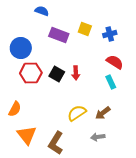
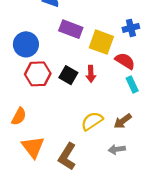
yellow square: (85, 29) -> (101, 42), moved, size x1.5
red semicircle: (115, 62) -> (125, 61), moved

